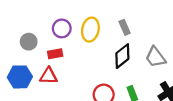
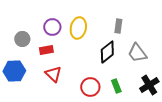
gray rectangle: (125, 27) -> (118, 26), moved, turned 32
red triangle: (49, 76) -> (53, 74), moved, turned 42

